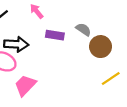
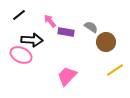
pink arrow: (37, 11) -> (50, 21), moved
pink trapezoid: (25, 85) -> (67, 76), moved

